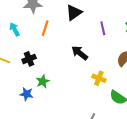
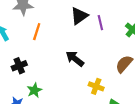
black triangle: (74, 12) -> (79, 16), moved
purple line: (103, 28) -> (100, 23), moved

